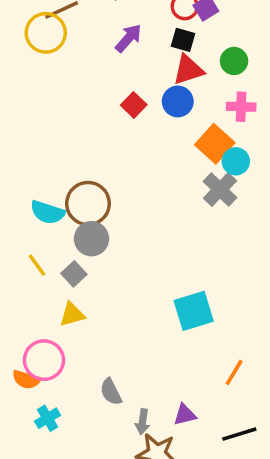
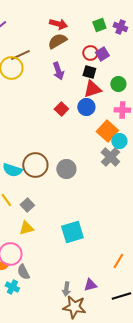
purple arrow: (128, 38) -> (58, 71), turned 120
gray circle: (92, 239) -> (66, 169), moved
cyan square: (194, 311) -> (72, 232), moved
gray semicircle: (111, 392) -> (23, 272), moved
cyan cross: (48, 418) -> (12, 287), turned -32

